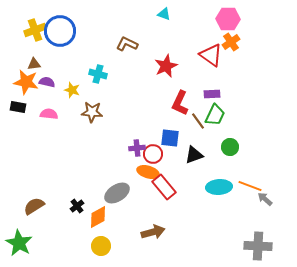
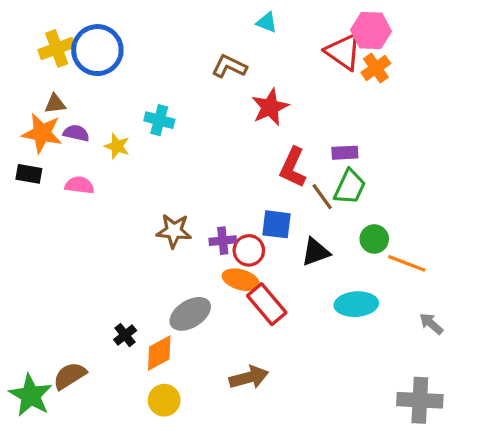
brown L-shape: (127, 44) -> (229, 66), moved
red triangle: (211, 55) -> (343, 52), moved
brown star: (92, 112) -> (174, 231), moved
orange line: (250, 186) -> (407, 263), moved
brown semicircle: (34, 206) -> (70, 376), moved

